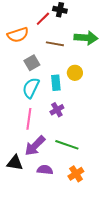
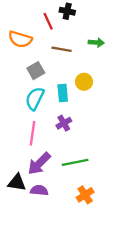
red line: (43, 19) -> (48, 21), turned -70
orange semicircle: (18, 35) -> (20, 39), turned 35
green arrow: (86, 38) -> (96, 43), size x0.6
green line: (67, 145) -> (75, 162), turned -30
purple semicircle: (45, 170) -> (39, 190), moved

